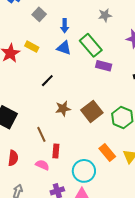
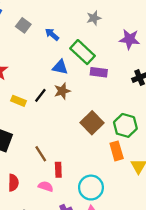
blue arrow: (65, 26) -> (52, 34), turned 136
yellow rectangle: (32, 47) -> (19, 101), moved
blue triangle: (64, 48) -> (60, 67), moved
brown star: (63, 109) -> (62, 91), moved
orange rectangle: (107, 153) -> (117, 151), moved, turned 30

